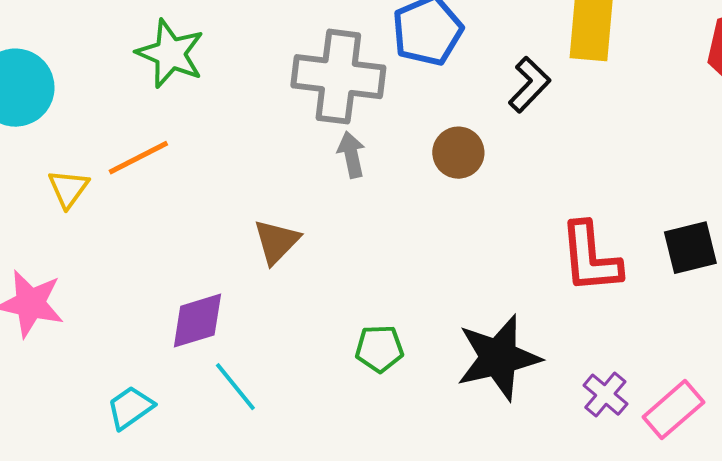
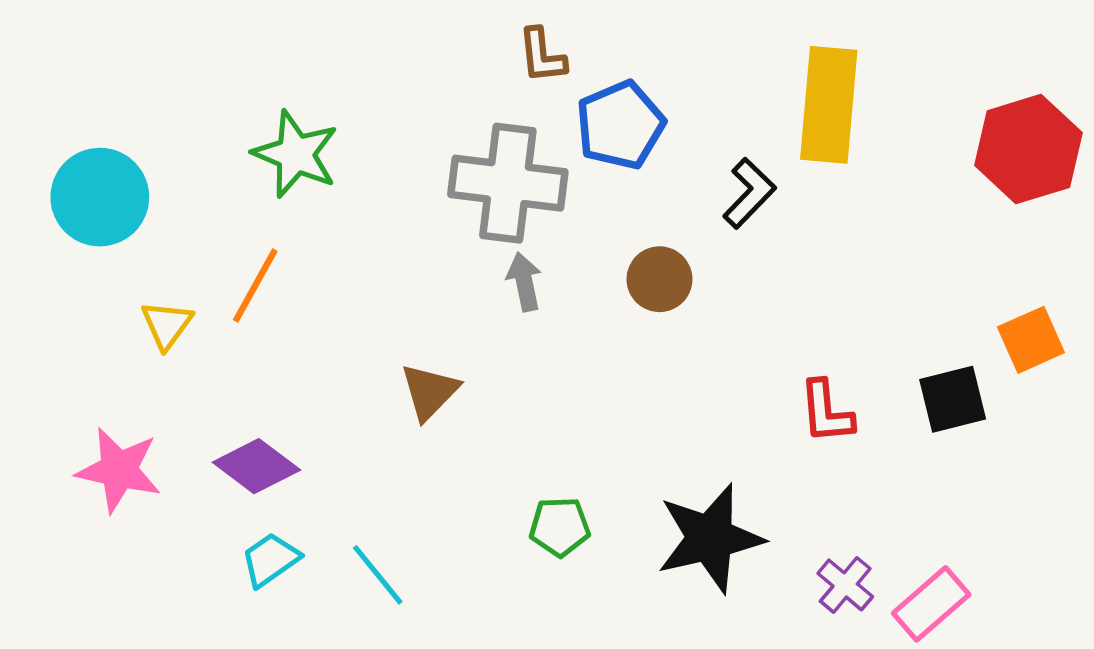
orange line: (138, 158) -> (255, 286), turned -34
red L-shape: (590, 258) -> (826, 412), size x0.7
purple diamond: (197, 321) -> (256, 466), moved, turned 54
cyan trapezoid: (130, 408) -> (270, 560), moved

